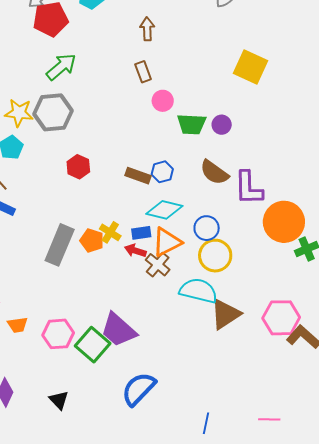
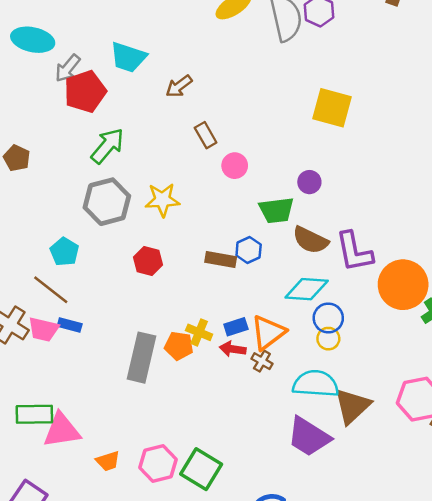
brown arrow: (147, 29) -> (179, 86), moved, turned -115
yellow star: (19, 113) -> (162, 200), moved
green trapezoid: (192, 124) -> (276, 210), moved
cyan diamond: (164, 210) -> (307, 289), moved
blue circle: (207, 228) -> (328, 318), moved
yellow circle: (215, 256) -> (328, 339), size x0.6
brown cross: (158, 265) -> (262, 361), size x0.7
purple trapezoid: (118, 330) -> (309, 437), moved

